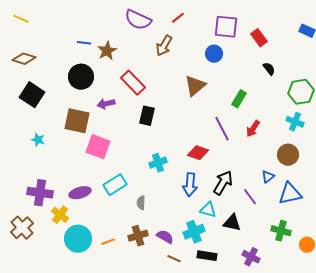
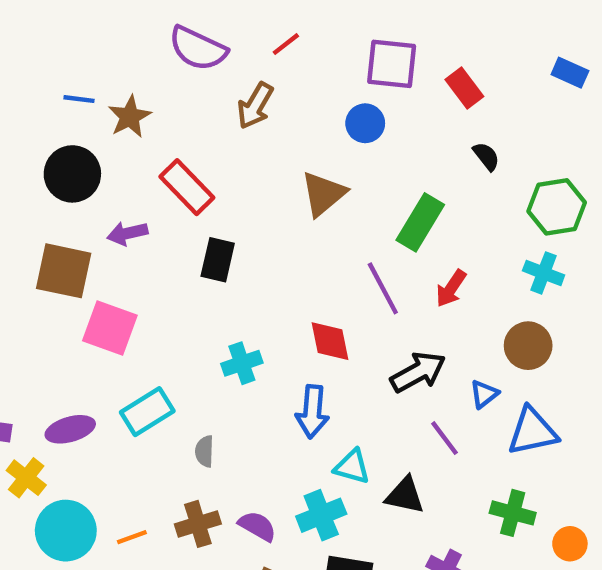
green rectangle: (239, 99) -> (420, 222), size x1.4
red diamond: (198, 153) -> (330, 341), turned 60
black arrow: (223, 183) -> (418, 372), moved, turned 30

